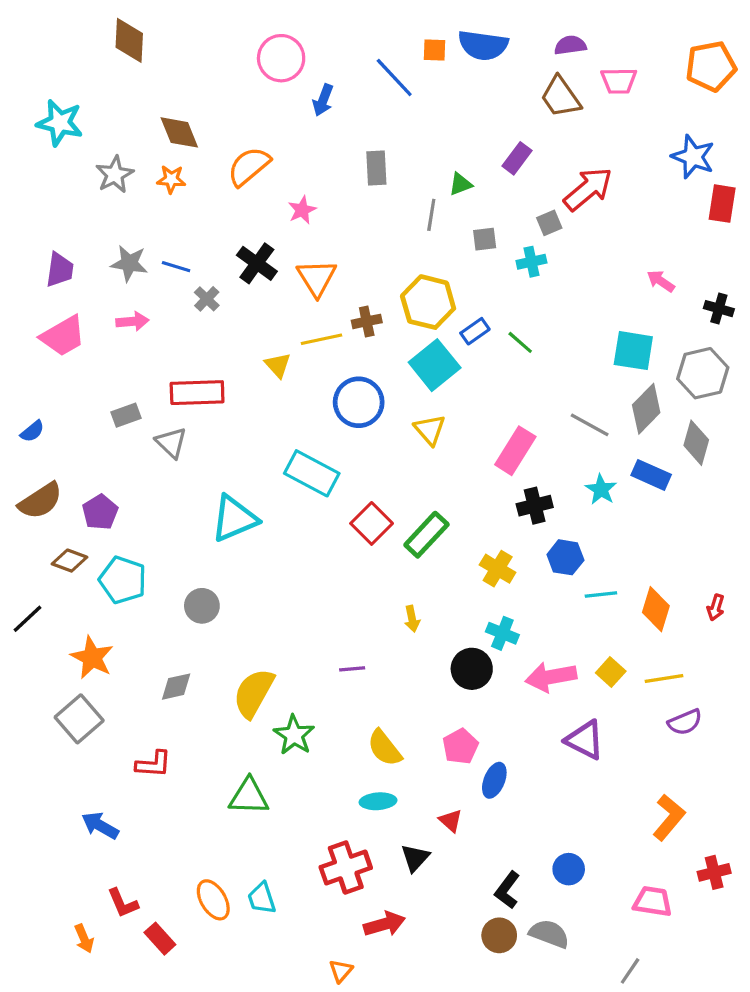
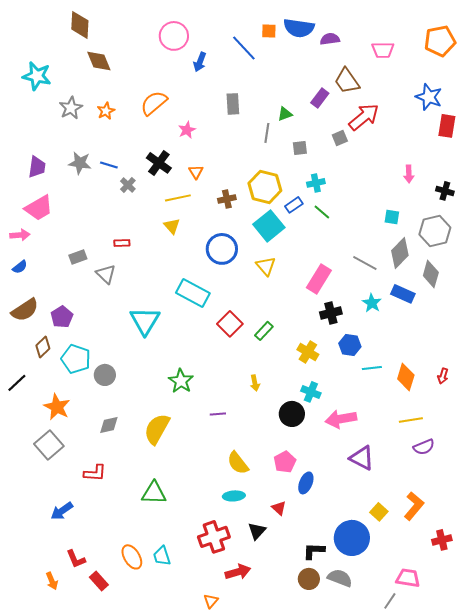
purple semicircle: (570, 45) -> (330, 39), moved
brown trapezoid: (561, 97) -> (347, 81), moved
brown diamond: (179, 132) -> (99, 61), moved
orange star: (171, 179) -> (106, 111), turned -30
cyan cross: (531, 262) -> (316, 183), moved
orange triangle: (317, 278) -> (196, 172), size x0.6
pink arrow: (661, 281) -> (409, 174), turned -126
pink arrow: (132, 321) -> (20, 235), moved
yellow line: (321, 339) -> (178, 198), moved
cyan square: (633, 351) -> (392, 217), size x0.6
red rectangle: (197, 393) -> (122, 243), size x0.5
cyan triangle: (234, 519) -> (145, 321), turned -36
green rectangle: (426, 535) -> (264, 331), size x0.7
brown diamond: (69, 561) -> (43, 347), turned -65
gray circle: (202, 606) -> (105, 375), moved
yellow square: (611, 672) -> (379, 512), moved
green star: (294, 735) -> (181, 381), moved
blue arrow: (100, 826) -> (62, 511), turned -65
blue circle: (569, 869) -> (352, 538), size x1.8
black L-shape: (507, 890) -> (314, 551), turned 55
pink trapezoid: (653, 901) -> (408, 578), moved

